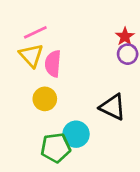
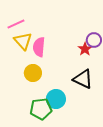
pink line: (35, 32) -> (16, 24), moved
red star: (125, 36) -> (85, 49), moved

